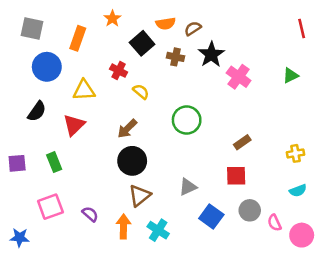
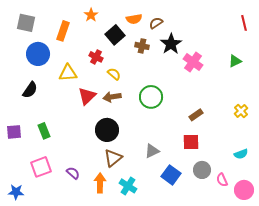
red triangle: (74, 125) -> (87, 96), moved
brown arrow: (127, 129) -> (112, 97), moved, turned 36
yellow cross: (295, 153) -> (241, 111), moved, turned -32

